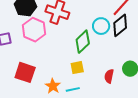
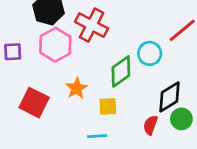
black diamond: (120, 25) -> (169, 97), moved
orange star: (53, 86) -> (77, 88), moved

